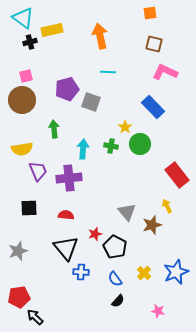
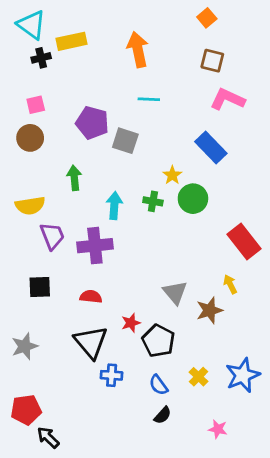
orange square: (150, 13) -> (207, 18), turned -32
purple pentagon: (67, 89) -> (92, 123), turned 30
brown circle: (22, 100) -> (30, 138), size x0.7

